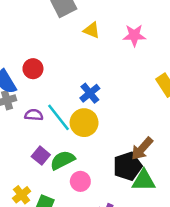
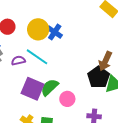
yellow circle: (84, 123) -> (38, 29), moved
purple square: (41, 156) -> (33, 89), size x1.6

